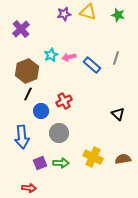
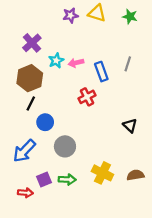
purple cross: (21, 29) -> (32, 43), moved
blue rectangle: (92, 65) -> (101, 72), turned 30
red cross: (64, 101) -> (87, 97), moved
blue arrow: (22, 137) -> (24, 151), turned 50
red arrow: (29, 188) -> (25, 193), moved

